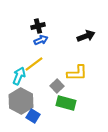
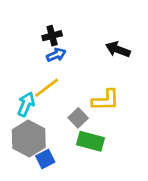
black arrow: (86, 36) -> (118, 49), turned -138
blue square: (33, 116) -> (45, 159), turned 32

